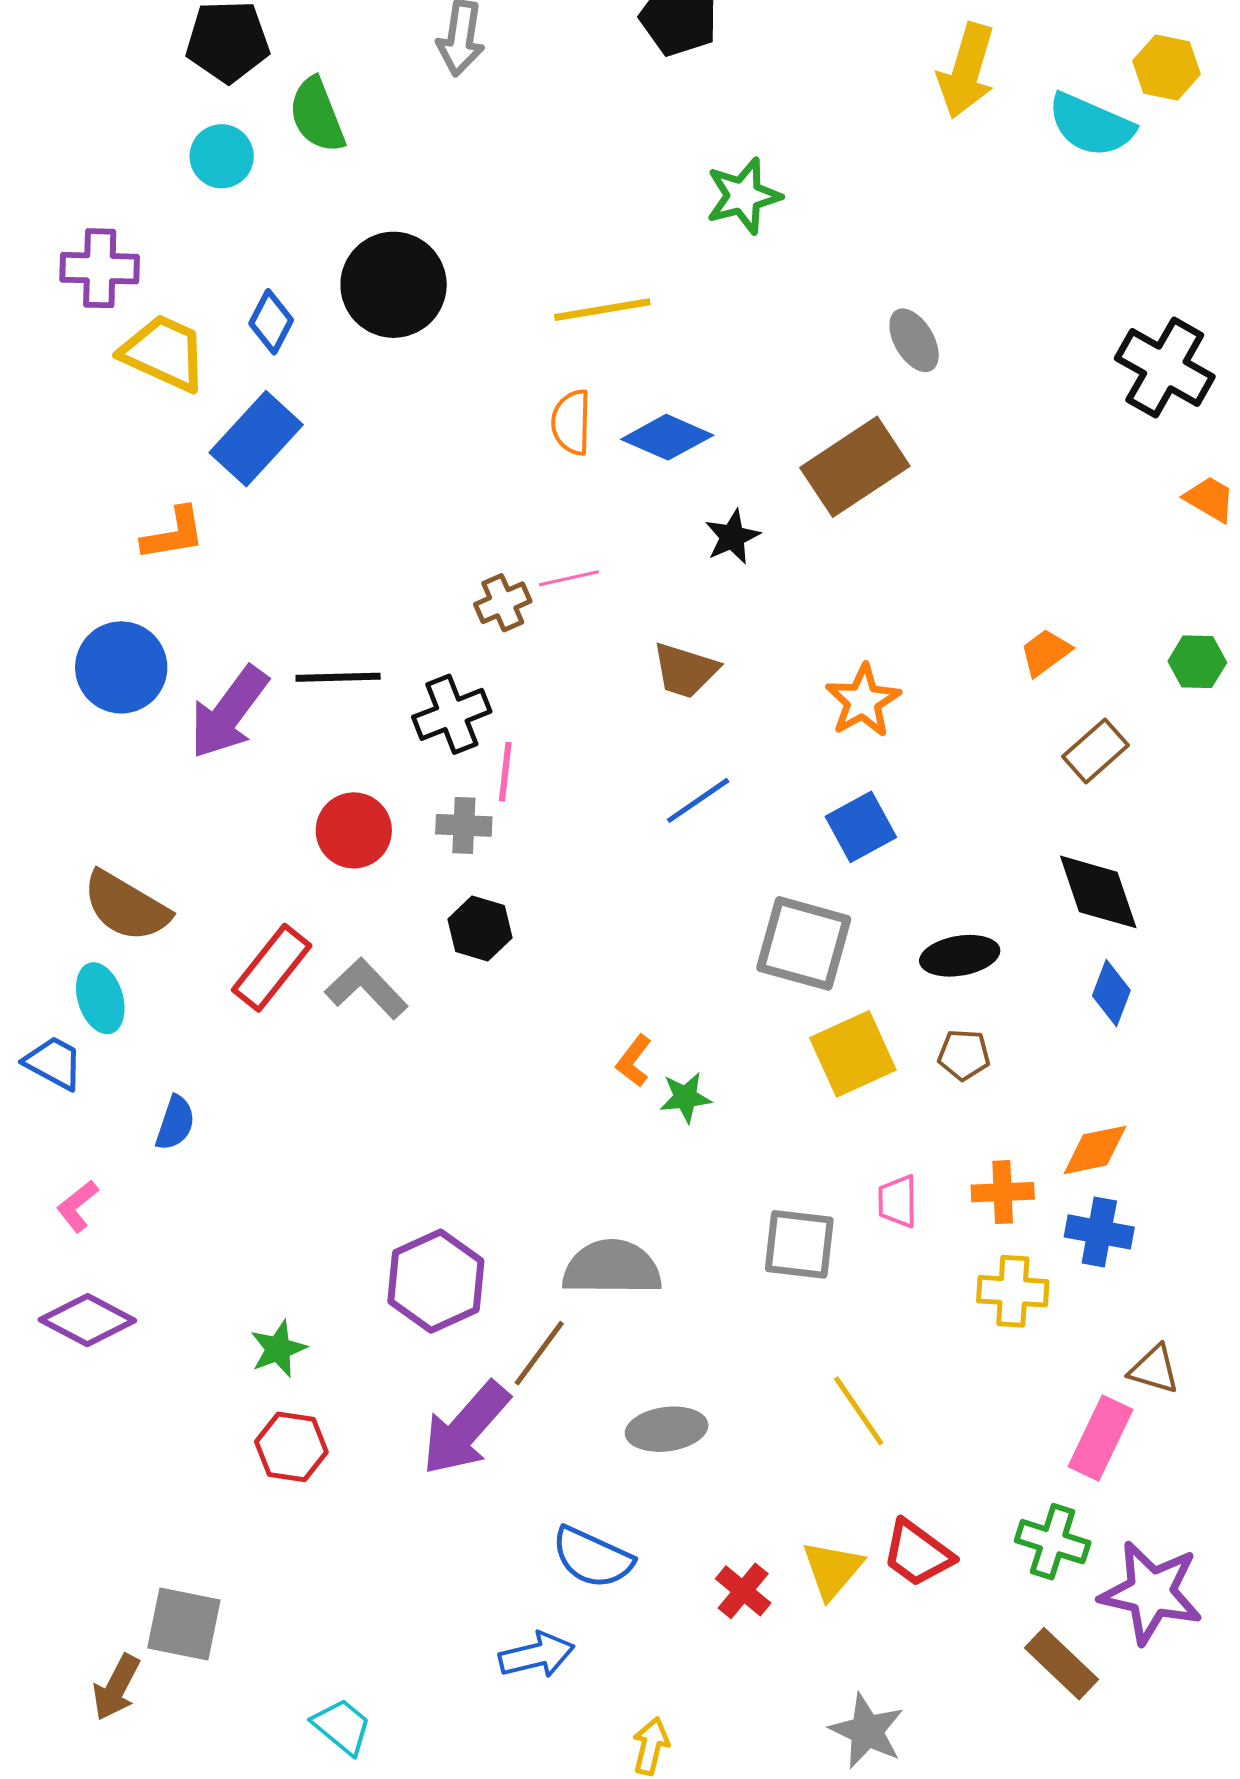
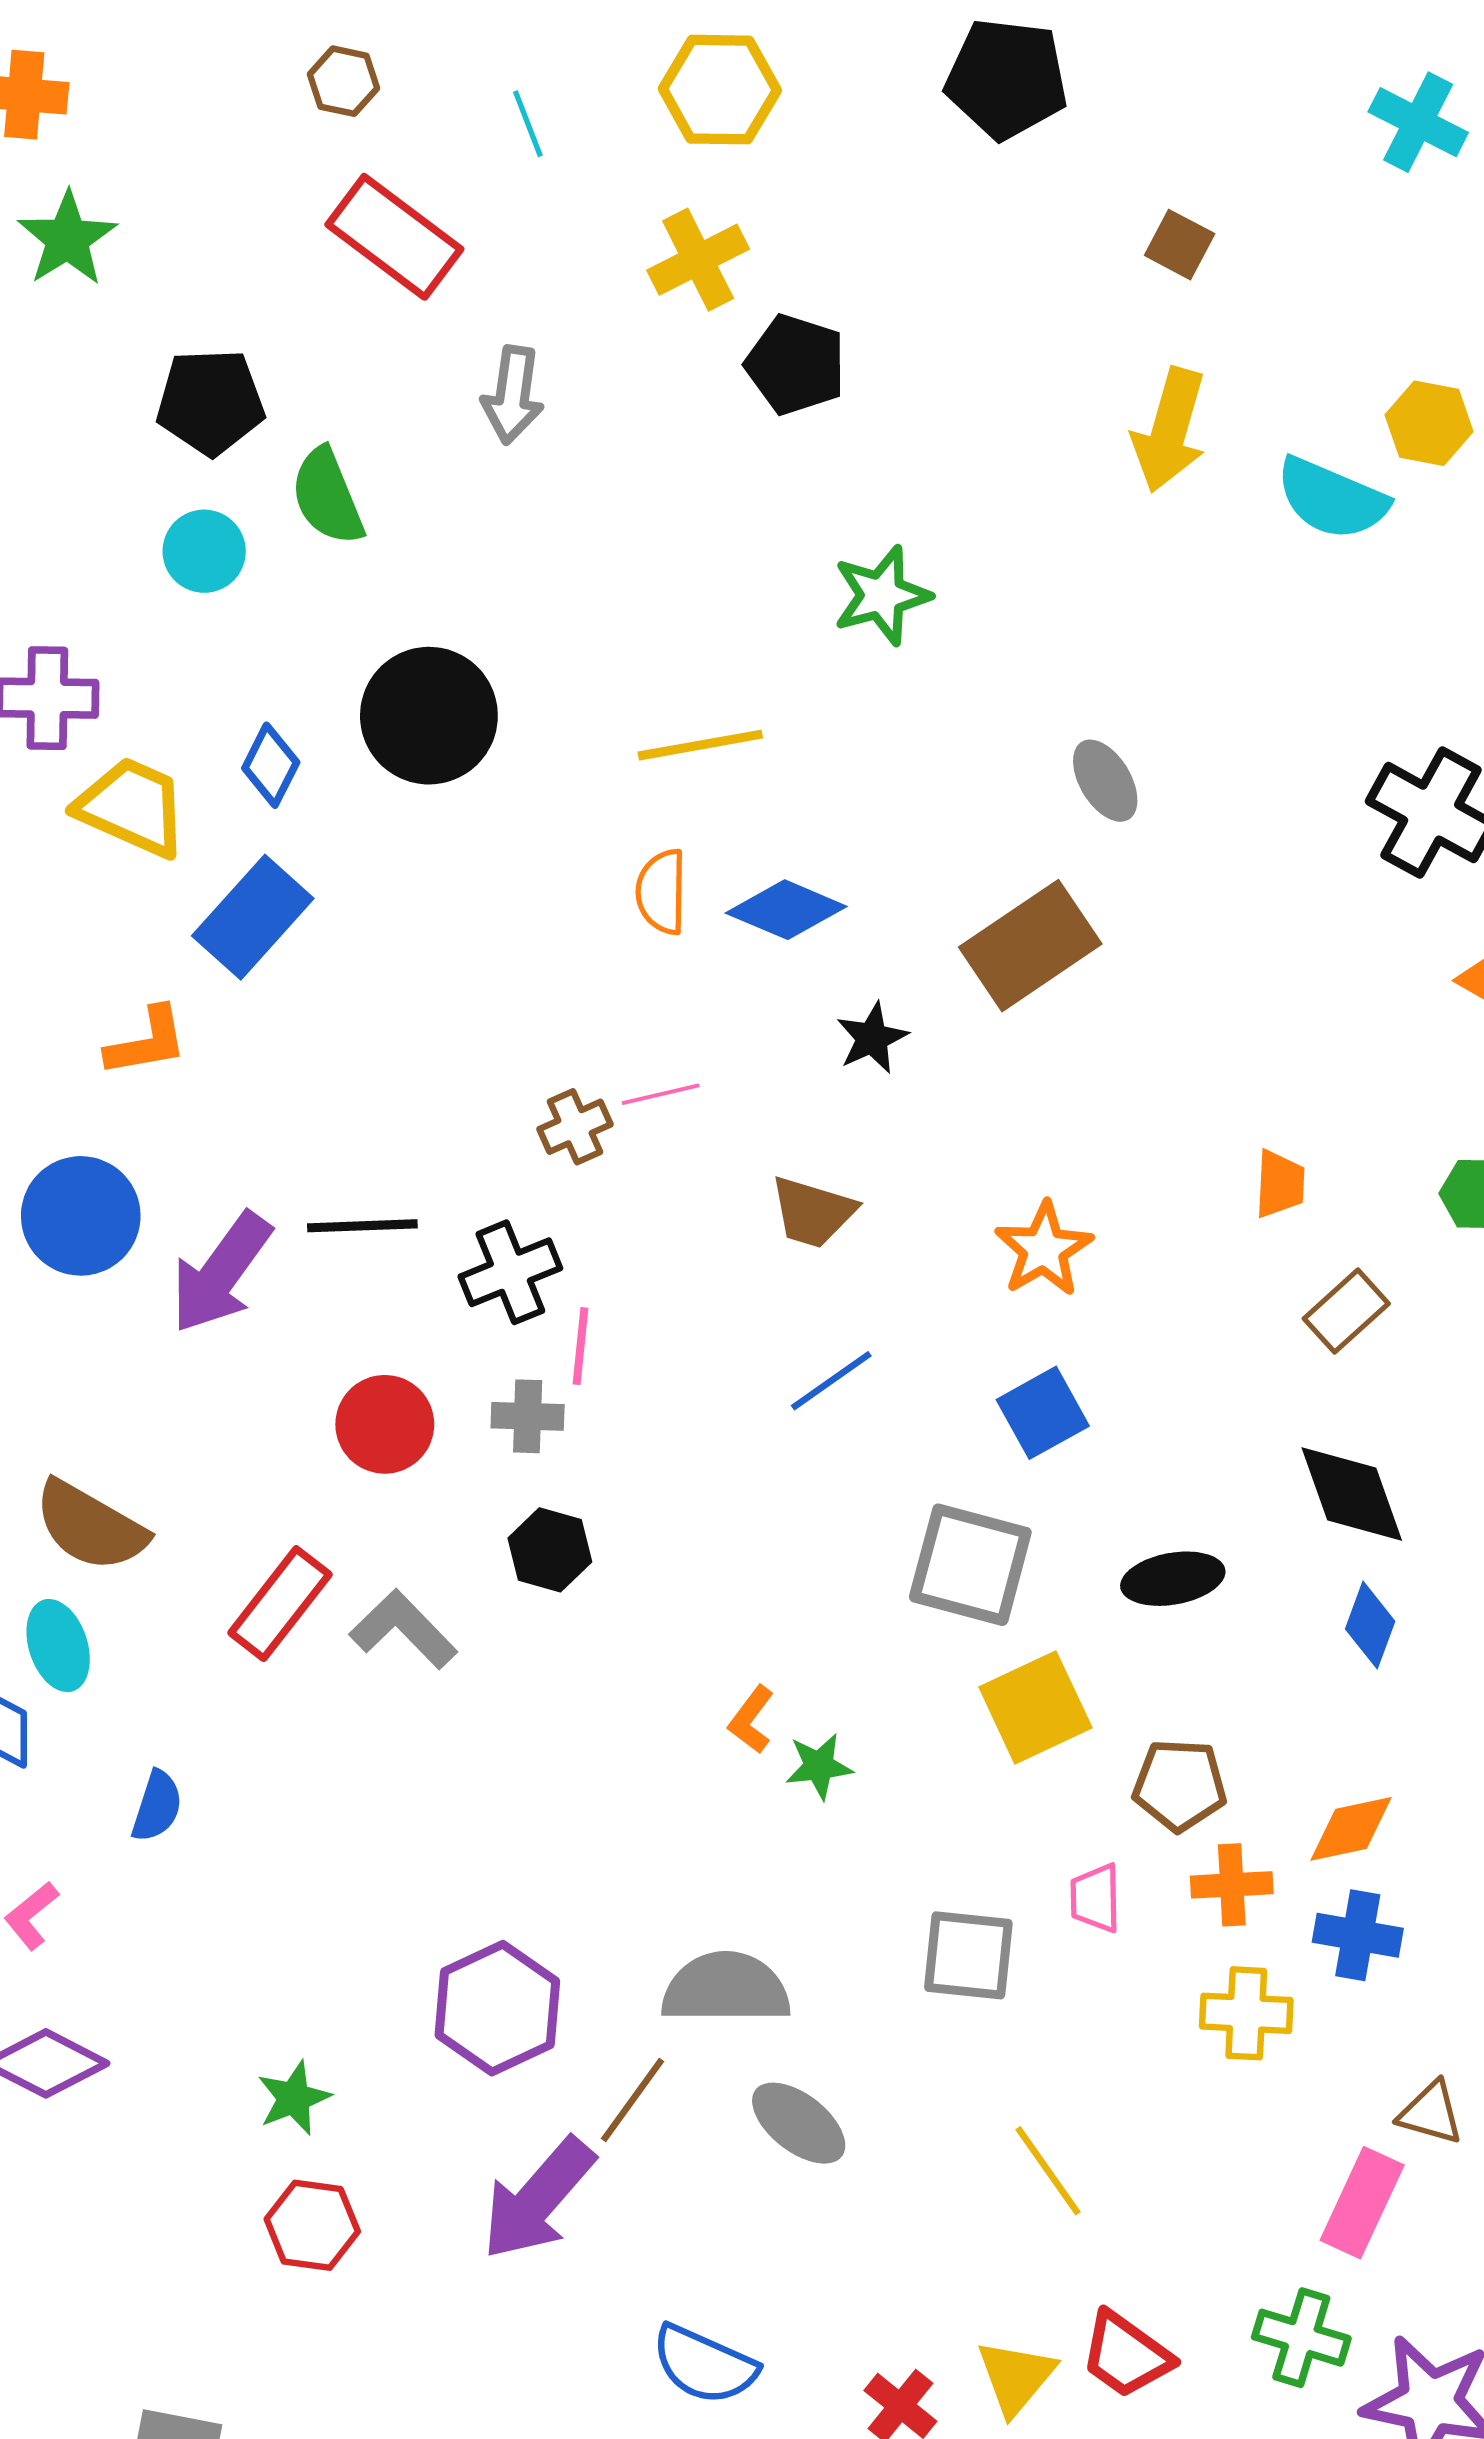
orange trapezoid: (1045, 652) -> (1280, 1184), turned 130
brown pentagon: (964, 1055) -> (1180, 1785), moved, size x1.4
gray ellipse: (667, 1429) -> (799, 2123), moved, turned 46

